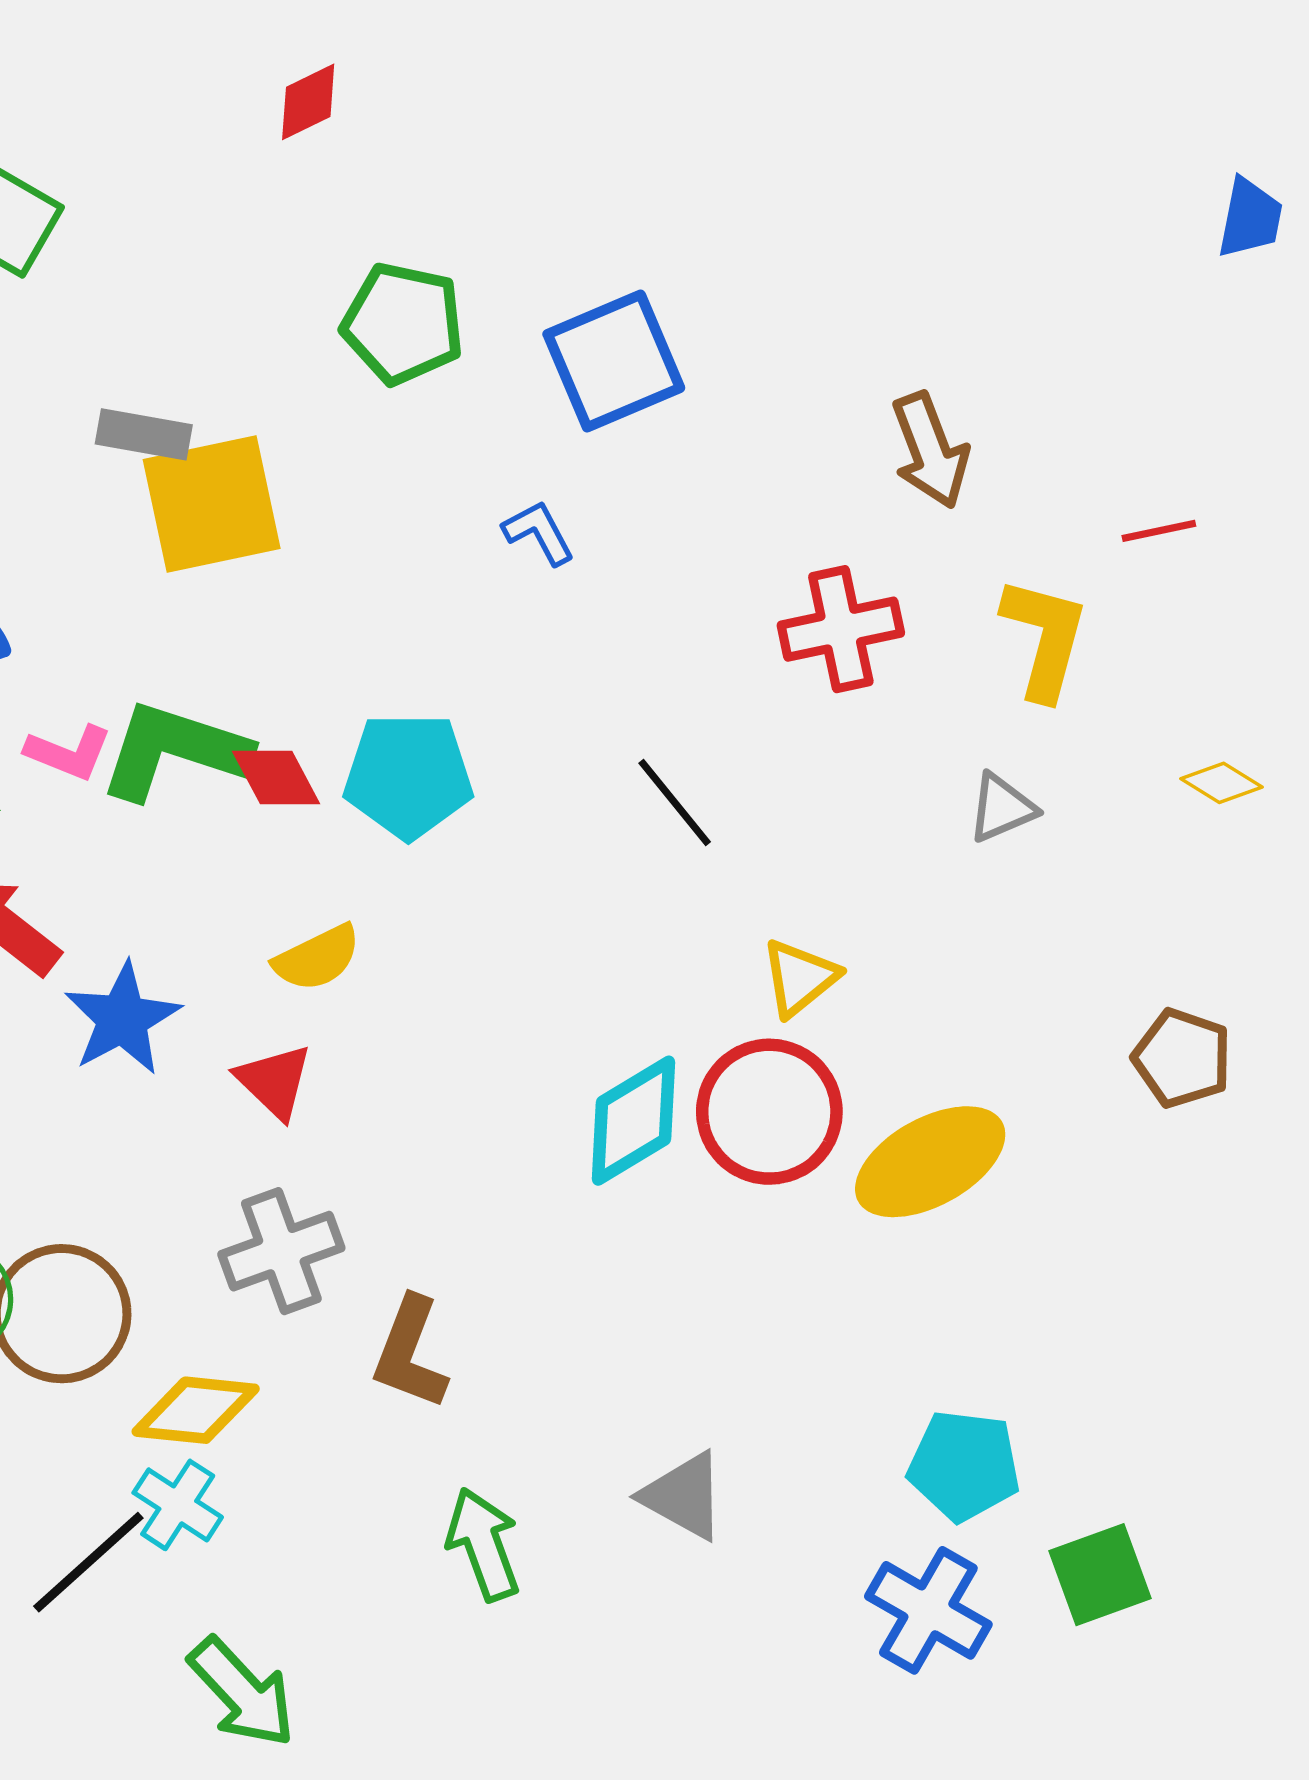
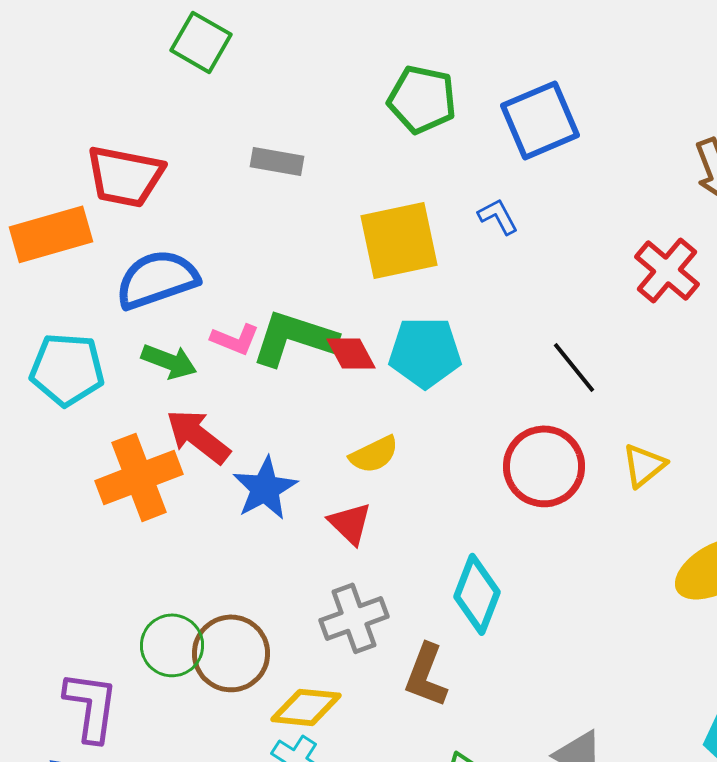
yellow square: (212, 504) -> (399, 240), moved
red cross: (841, 629) -> (667, 270), turned -38
red circle: (769, 1112) -> (544, 466), moved
cyan diamond: (633, 1121) -> (477, 594), moved, turned -38

